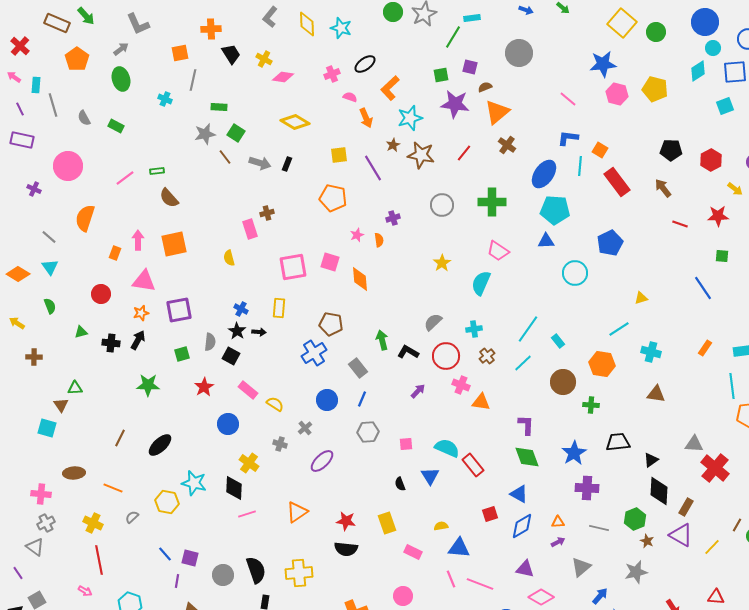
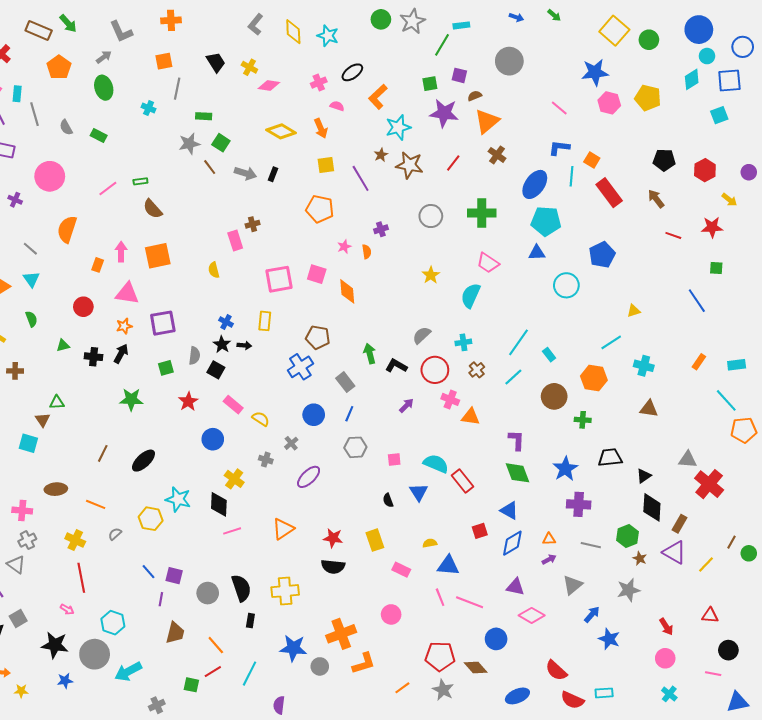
orange cross: (211, 29) -> (171, 20), moved
orange arrow: (366, 118) -> (321, 128), moved
cyan line: (732, 386) -> (726, 400), turned -35

